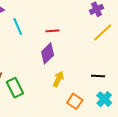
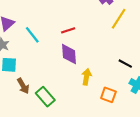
purple diamond: (48, 53) -> (69, 54), turned -35
black line: (98, 76) -> (125, 64), turned 40

